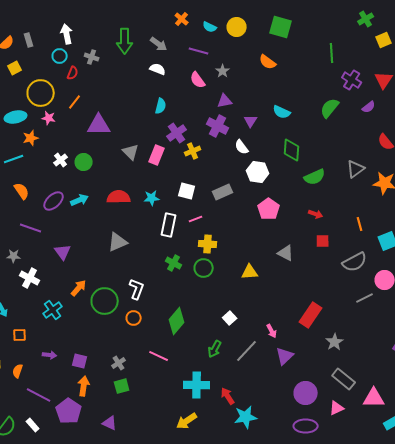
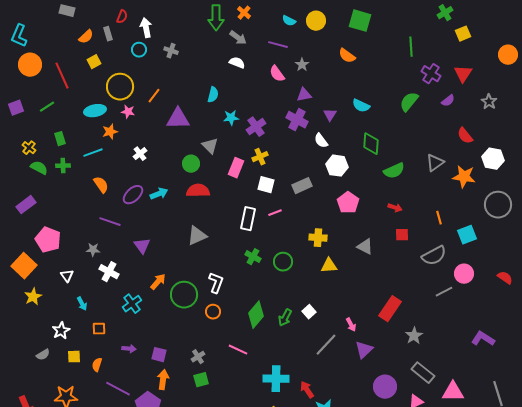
orange cross: (182, 19) -> (244, 13), moved
green arrow: (125, 41) -> (216, 18), moved
red semicircle: (73, 73) -> (122, 17), moved
cyan semicircle: (161, 106) -> (213, 95), moved
yellow cross: (193, 151) -> (260, 157), moved
pink rectangle: (157, 155) -> (236, 168), moved
green circle: (84, 162) -> (191, 164), moved
cyan star: (152, 198) -> (231, 118), moved
yellow cross: (208, 244) -> (318, 238), moved
green arrow: (215, 349) -> (285, 318), moved

